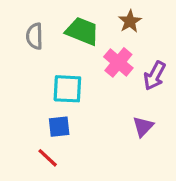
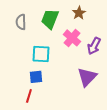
green trapezoid: (82, 31) -> (50, 19), turned -90
purple triangle: (143, 127) -> (87, 77), size x1.5
red line: (48, 158) -> (29, 96), turned 64

